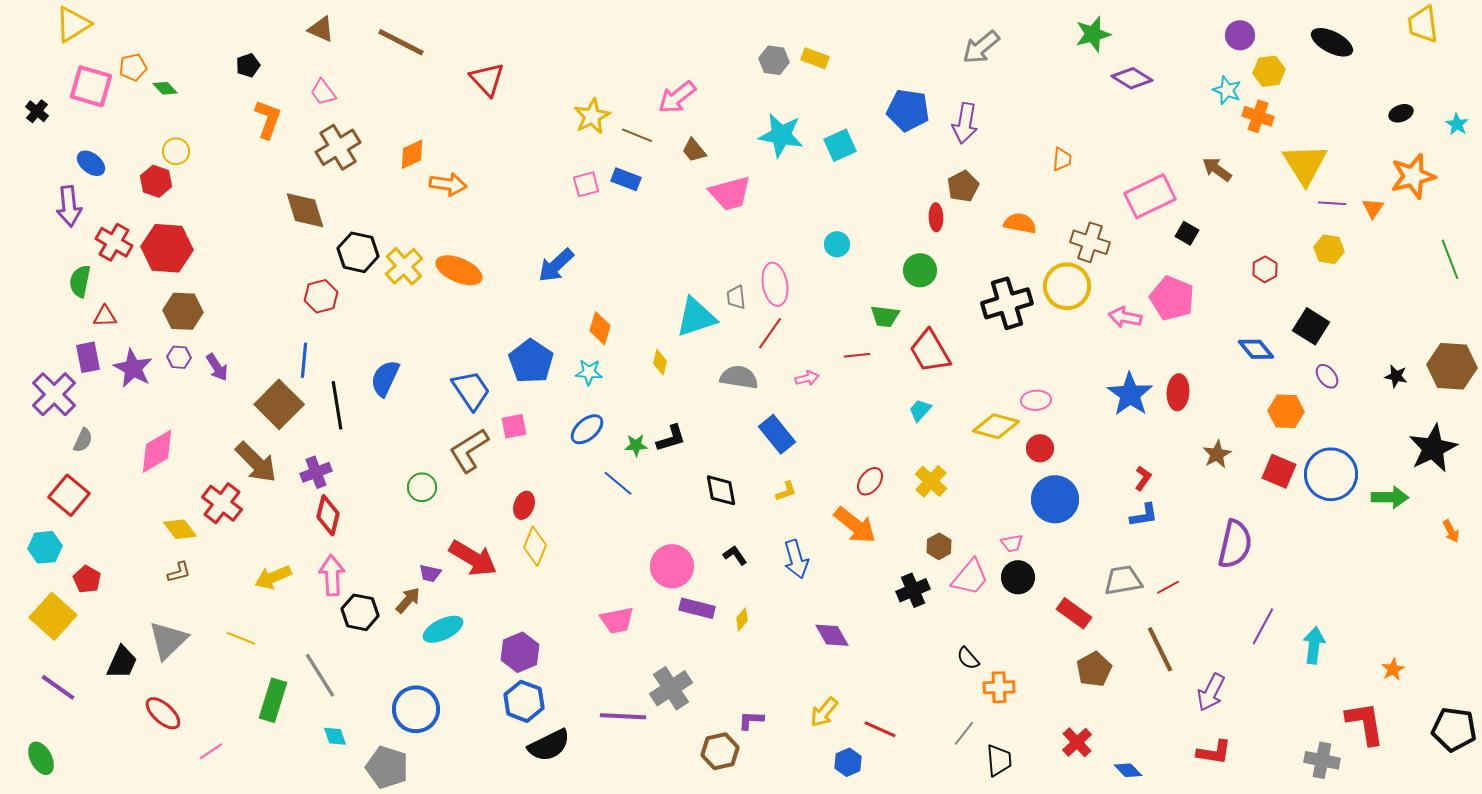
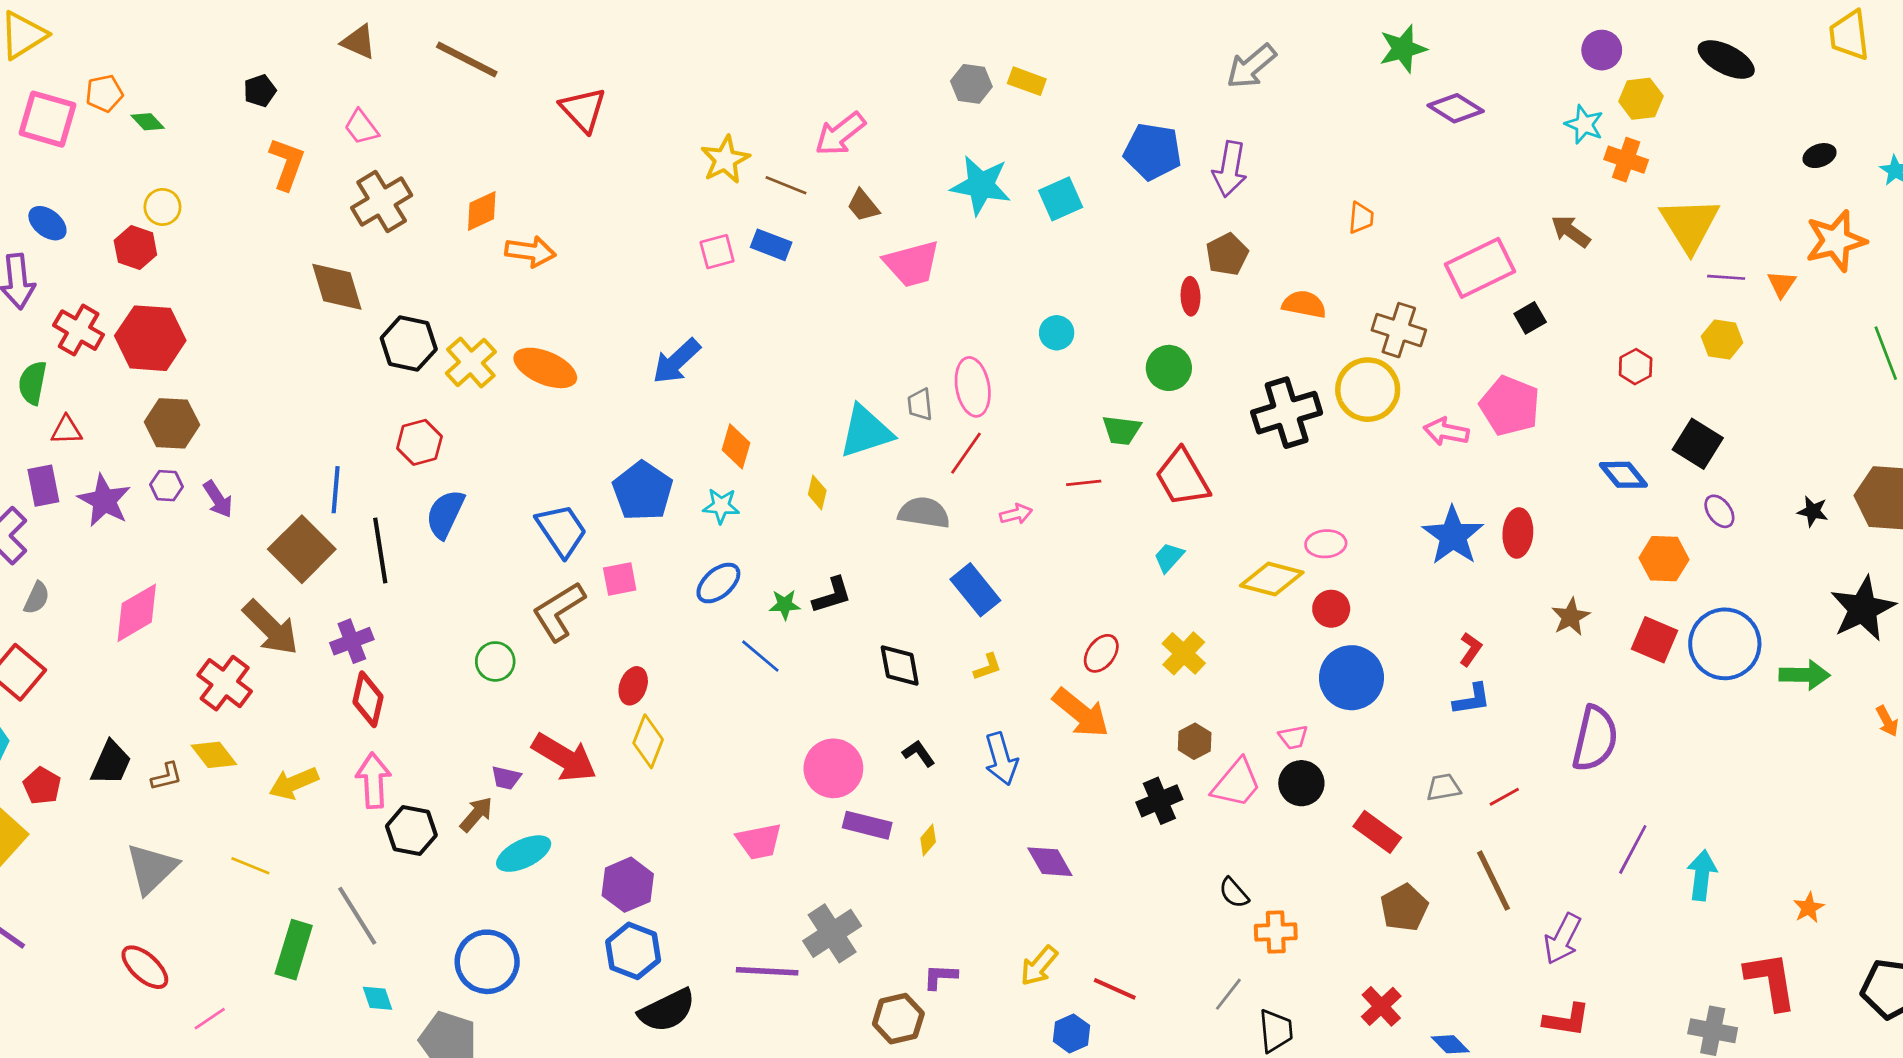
black square: (1187, 233) -> (1530, 318), turned 30
red hexagon: (321, 296) -> (419, 442), moved
yellow diamond: (180, 529) -> (214, 755), moved
gray trapezoid: (1123, 580) -> (1443, 787), size x0.7
black trapezoid: (122, 662) -> (111, 763), moved

